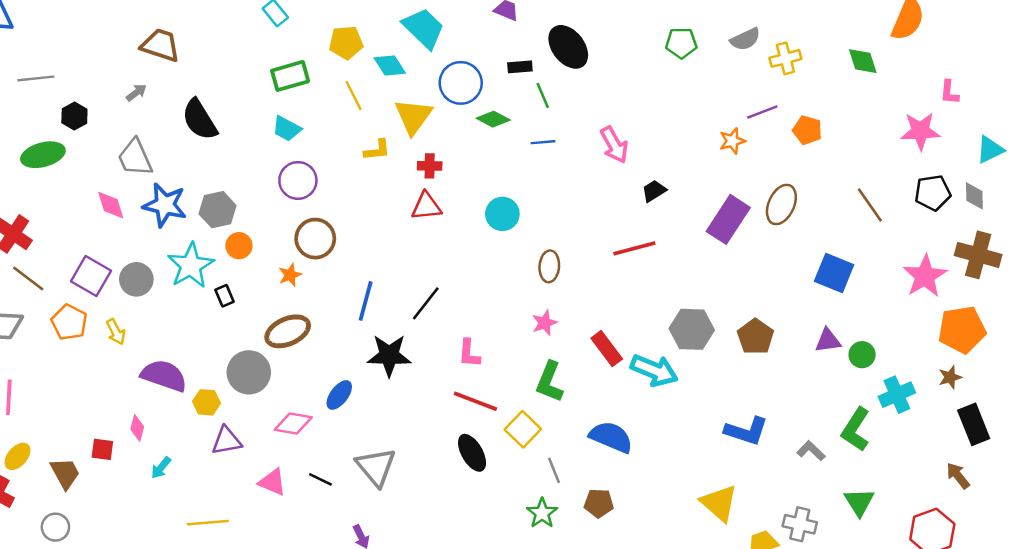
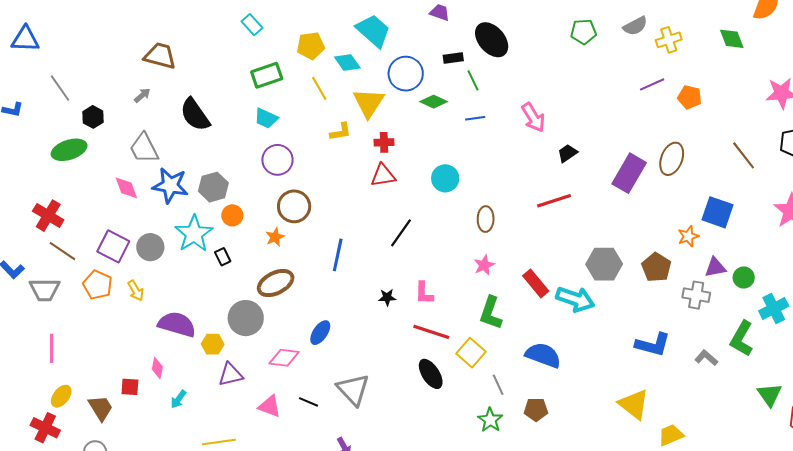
gray line: (36, 78) -> (60, 88), turned 64
orange star: (732, 141) -> (688, 236), moved
black line: (426, 303) -> (401, 233), moved
black star: (389, 355) -> (387, 297), moved, size x0.5
green triangle: (859, 502) -> (770, 395), moved
gray cross: (800, 524) -> (696, 295), moved

